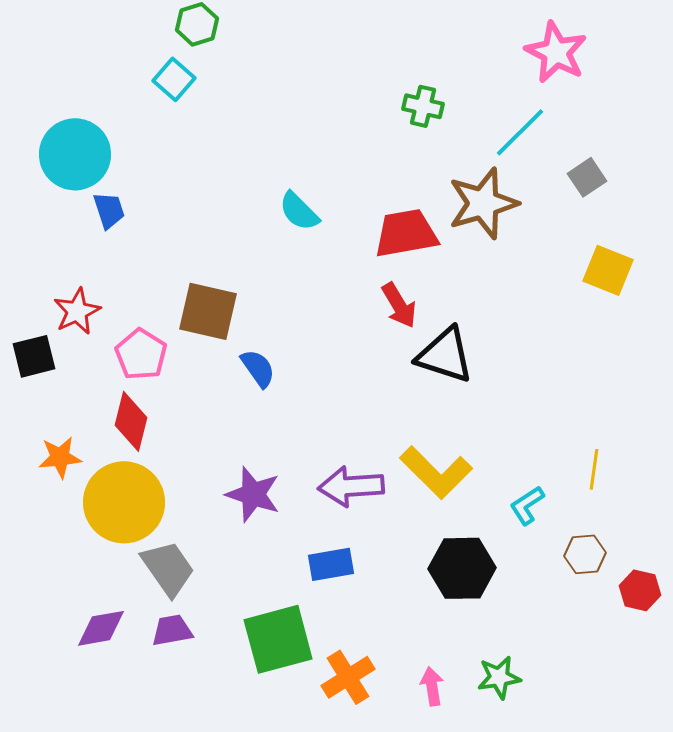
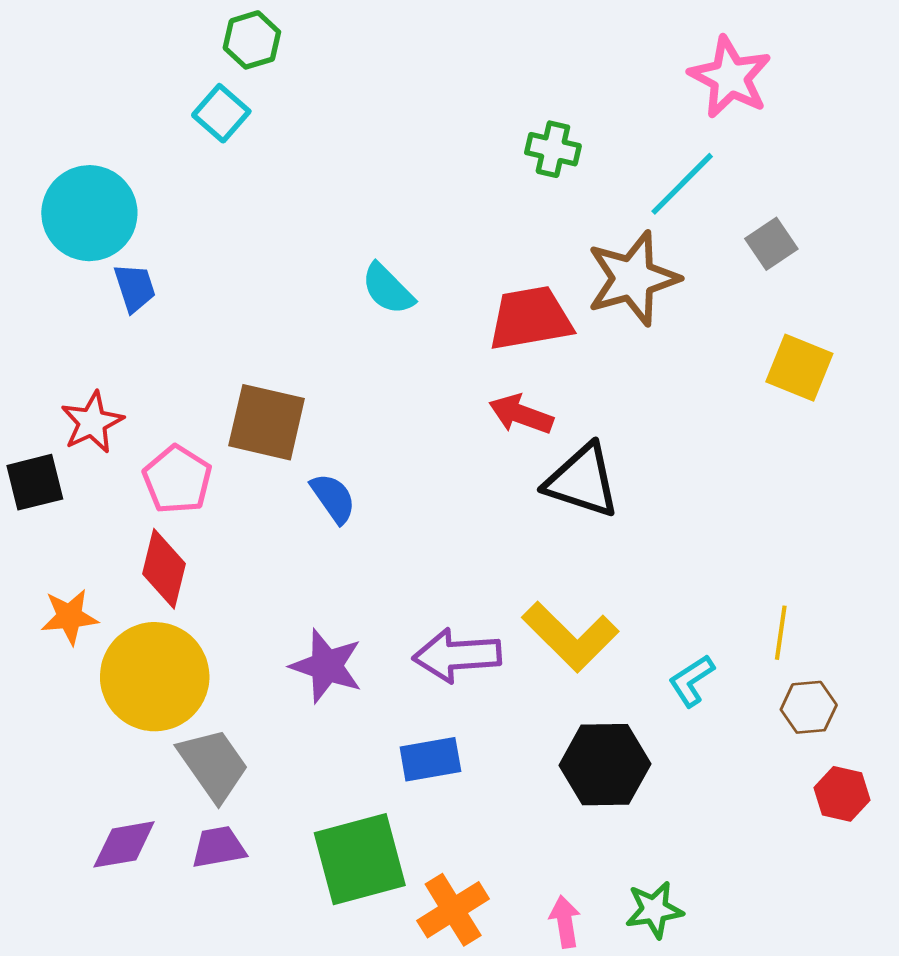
red arrow: (399, 305) -> (521, 414), turned 141
brown hexagon: (585, 554) -> (809, 707), moved

